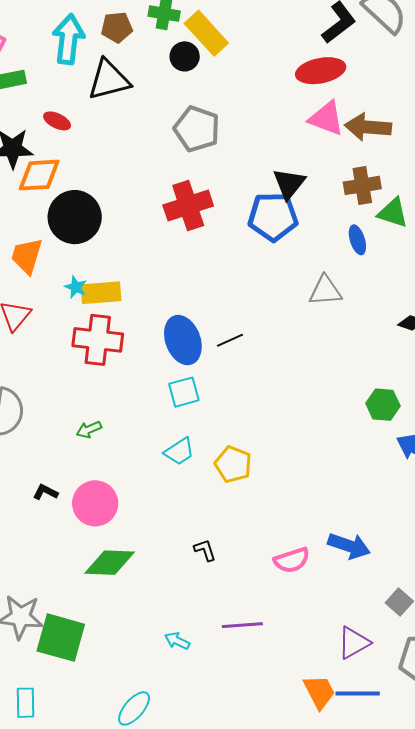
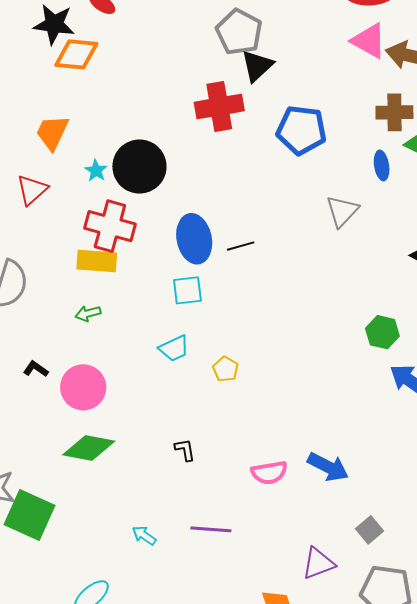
black triangle: (289, 184) -> (257, 66), moved
black circle: (75, 217) -> (139, 167), moved
gray triangle: (325, 291) -> (342, 211), turned -51
yellow rectangle: (101, 293) -> (97, 261), moved
yellow pentagon: (233, 464) -> (225, 369), size x0.7

